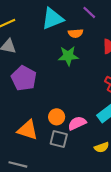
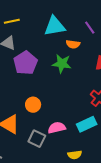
purple pentagon: (24, 78) -> (25, 63), moved
orange circle: (57, 117) -> (33, 105), moved

